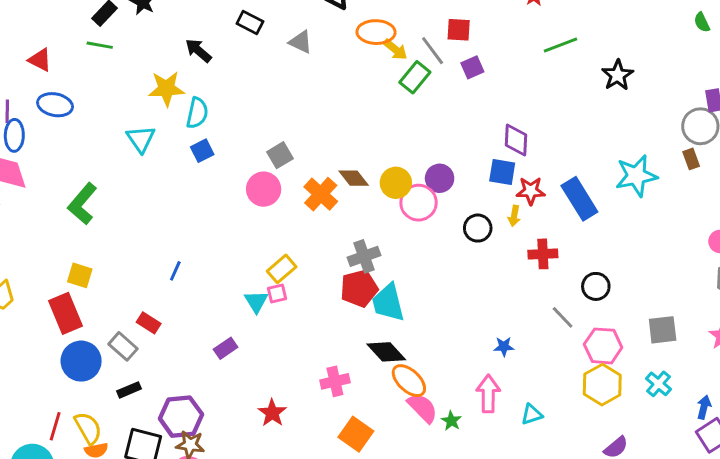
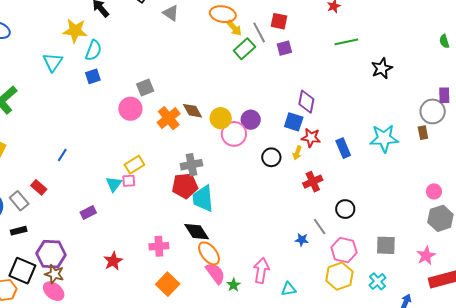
blue rectangle: (579, 199) -> (343, 148), size x0.7
red cross: (543, 254) -> (313, 182), turned -30
blue star: (504, 347) -> (302, 240), moved

